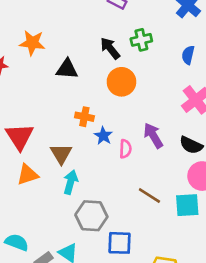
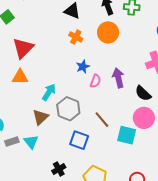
orange cross: (84, 117) -> (76, 37), moved
brown triangle: (61, 154) -> (40, 117), moved
gray hexagon: (91, 216) -> (68, 109), moved
blue square: (120, 243) -> (79, 140), moved

